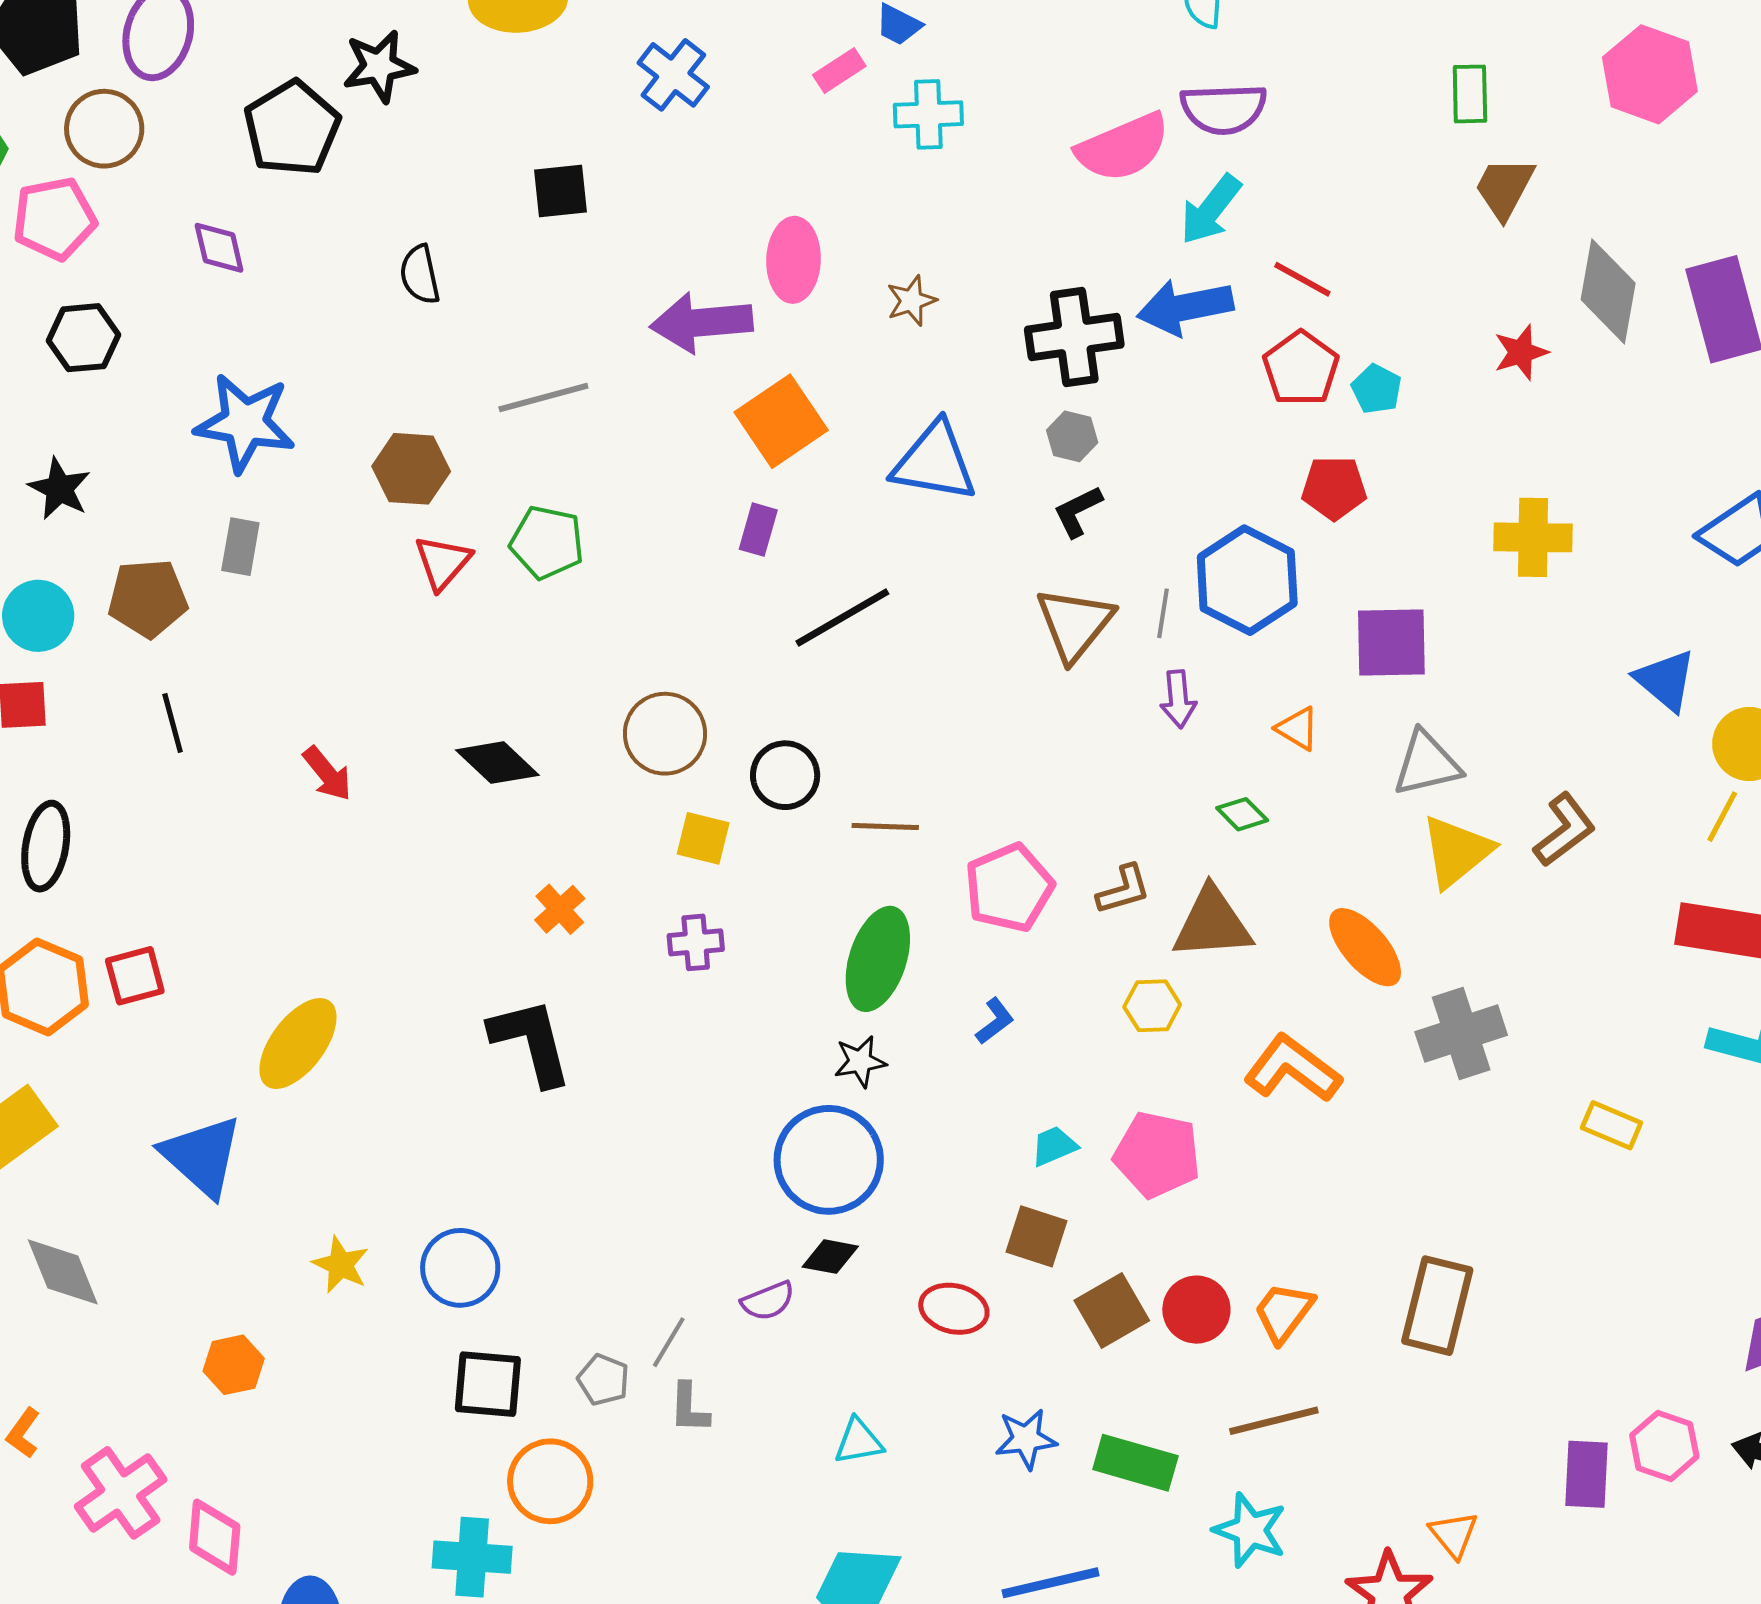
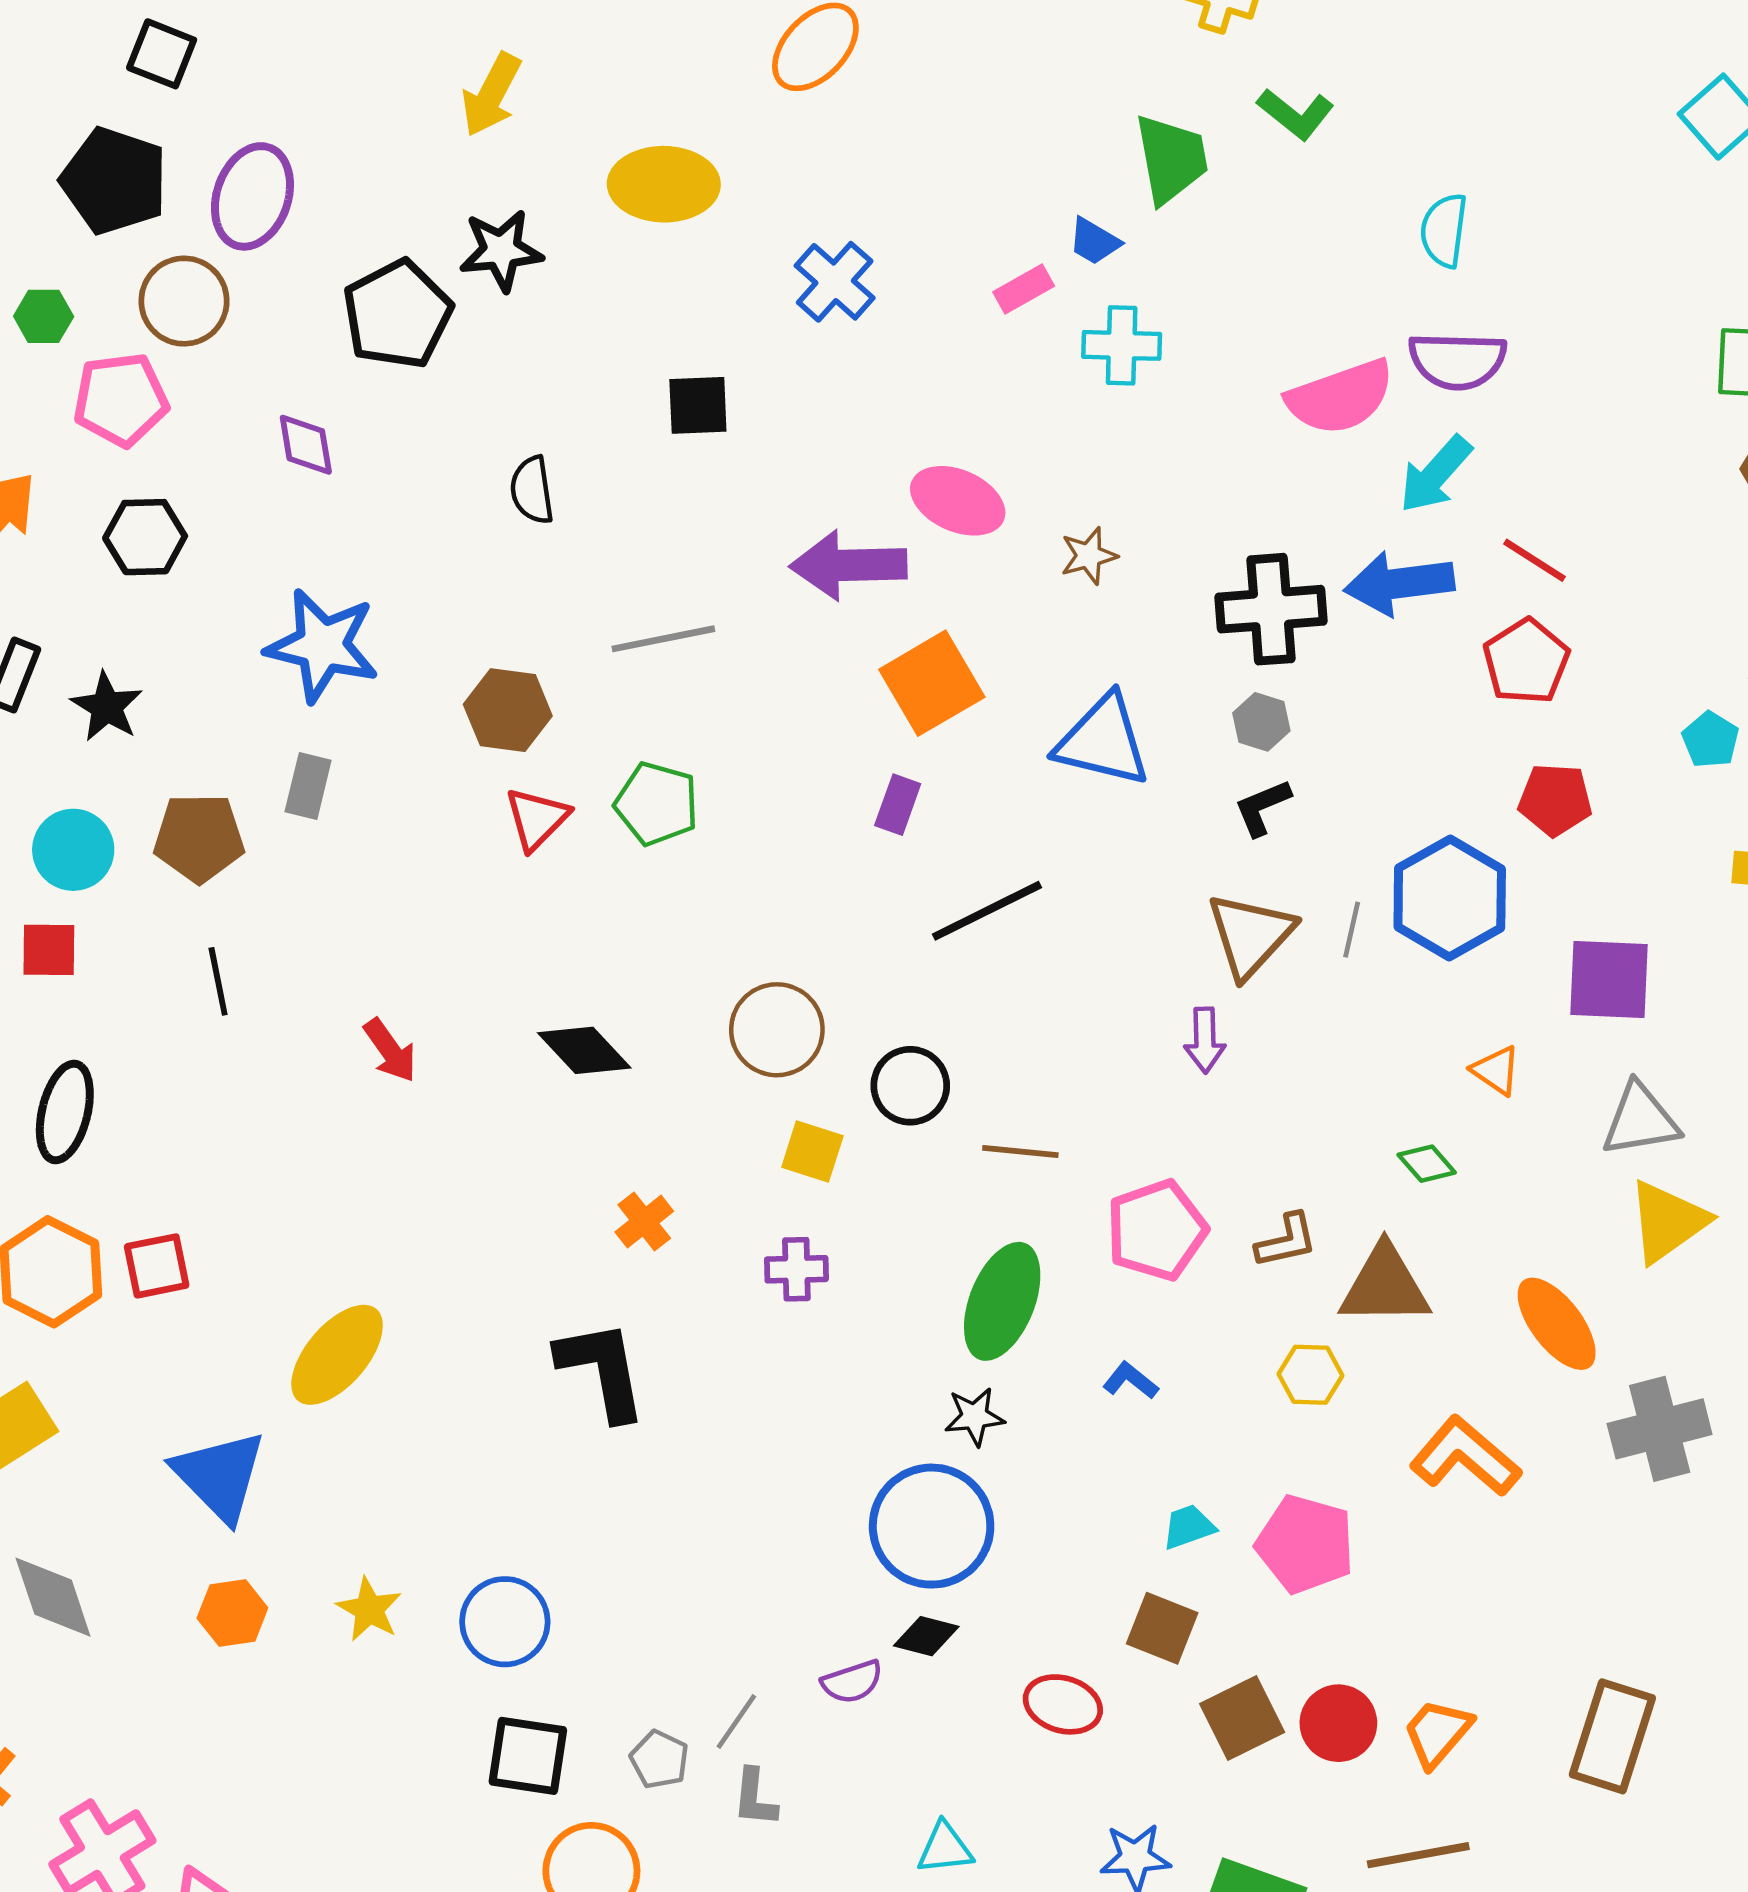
pink ellipse: (794, 260) -> (958, 501), turned -72
cyan pentagon: (1377, 389) -> (1710, 740), moved
purple arrow: (1178, 699) -> (1205, 1040), moved
blue L-shape: (995, 1021) -> (1130, 1381), turned -108
orange hexagon: (234, 1365) -> (232, 1613), moved

